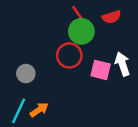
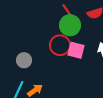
pink square: (101, 70) -> (76, 50), moved

